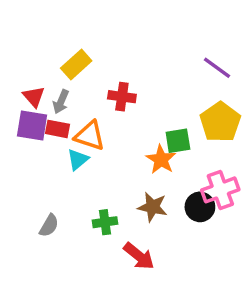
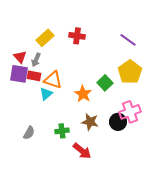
red cross: (122, 97) -> (77, 36), moved
green square: (178, 141) -> (105, 83), turned -35
orange star: (161, 159) -> (83, 94), moved

